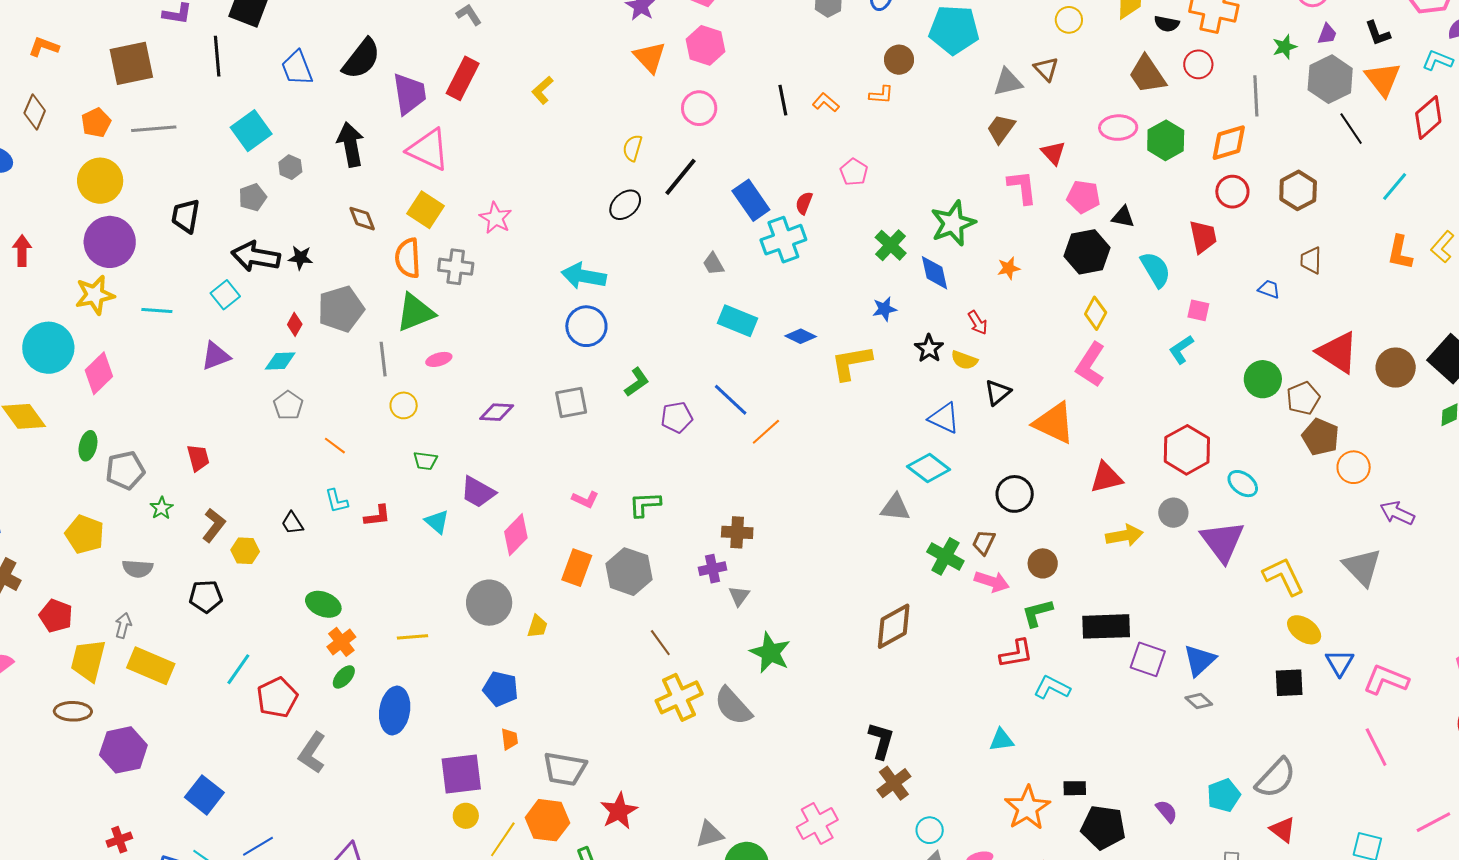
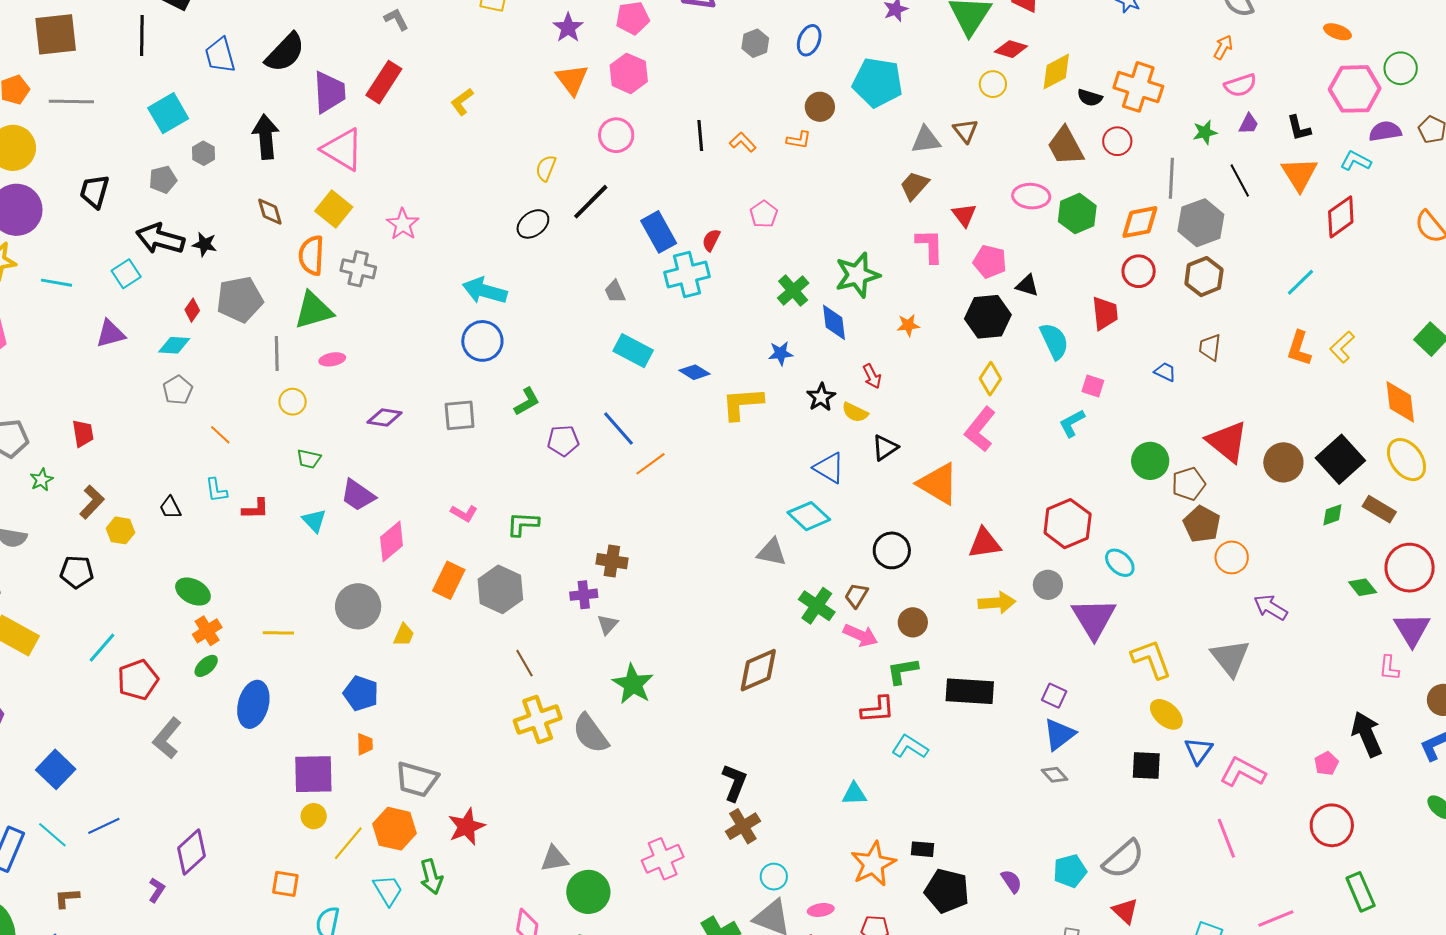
gray hexagon: (1330, 79) -> (1201, 223), moved
black line: (1351, 129) -> (1240, 180), moved
purple square: (1148, 659) -> (1054, 696), moved, size x0.7

